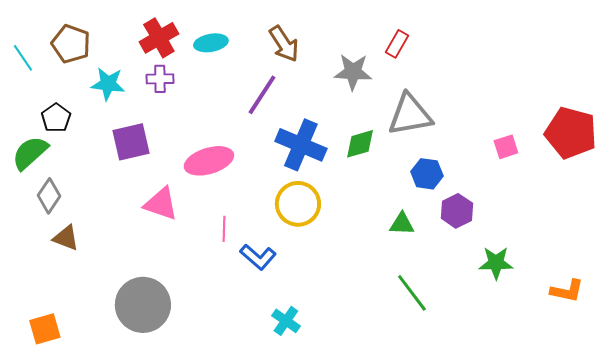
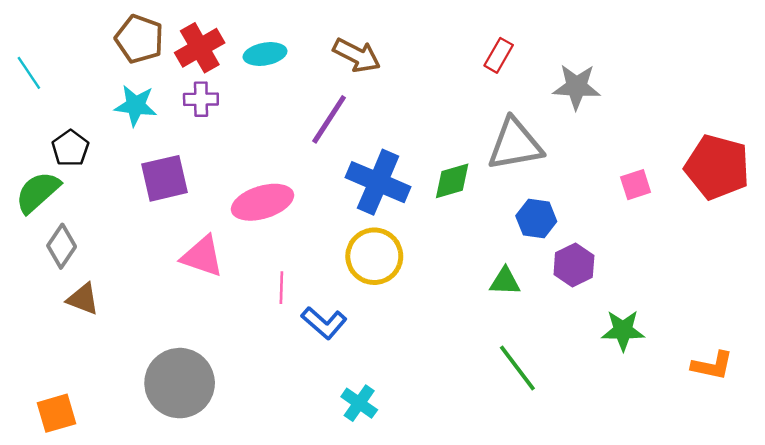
brown pentagon: (71, 44) -> (139, 39), moved
brown arrow: (284, 44) -> (357, 55), turned -30
gray star: (353, 72) -> (577, 87), moved

